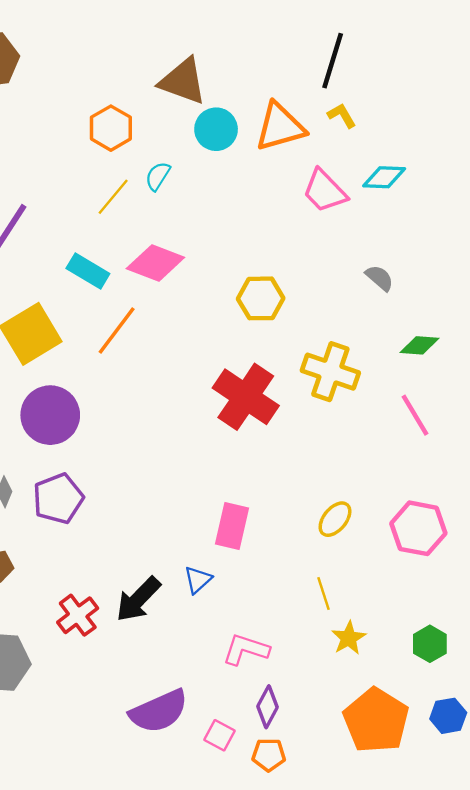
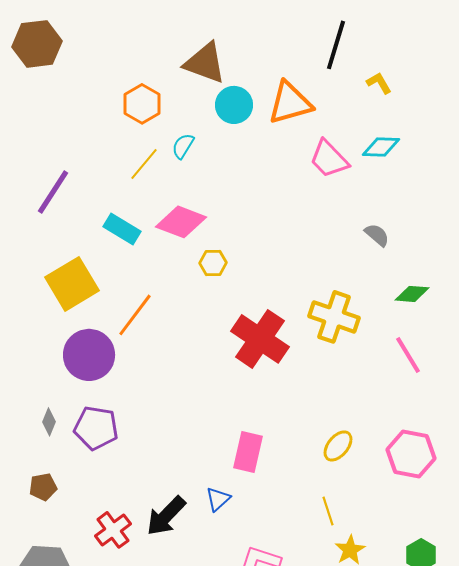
yellow L-shape: (342, 115) -> (379, 83), moved
yellow hexagon: (261, 298) -> (213, 263), moved, size x0.7
orange line: (117, 330) -> (135, 315), moved
purple pentagon: (58, 499) -> (96, 428), turned 30

